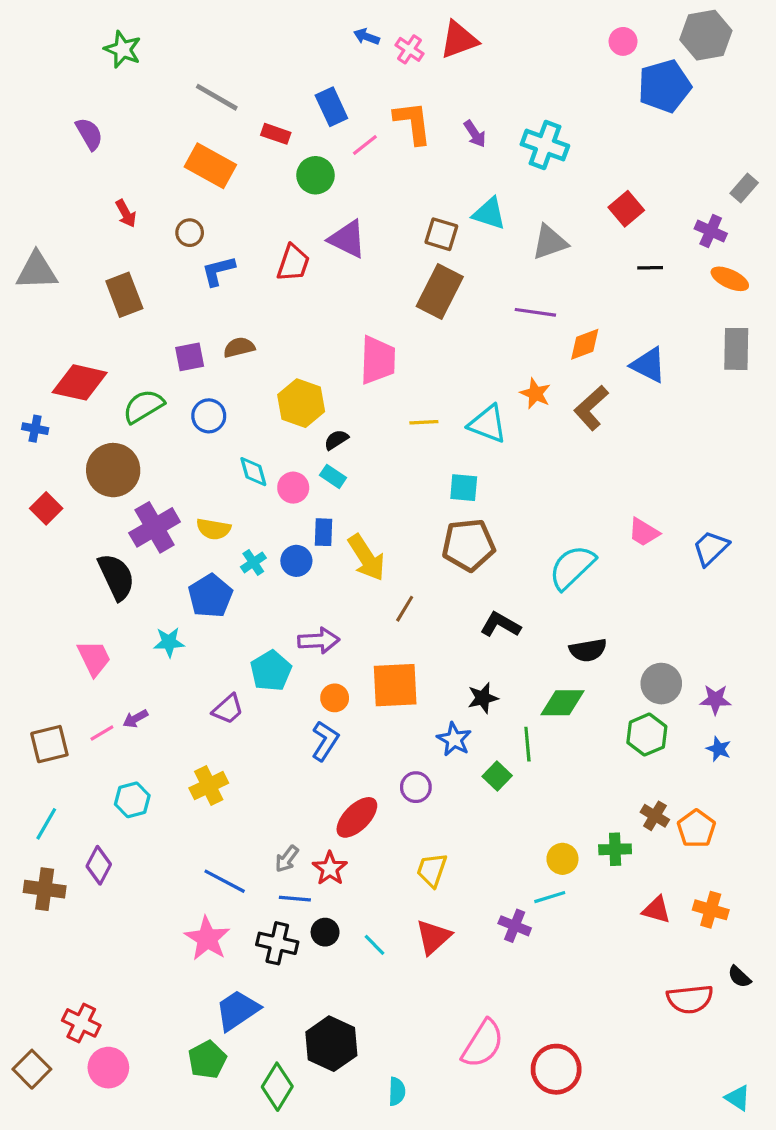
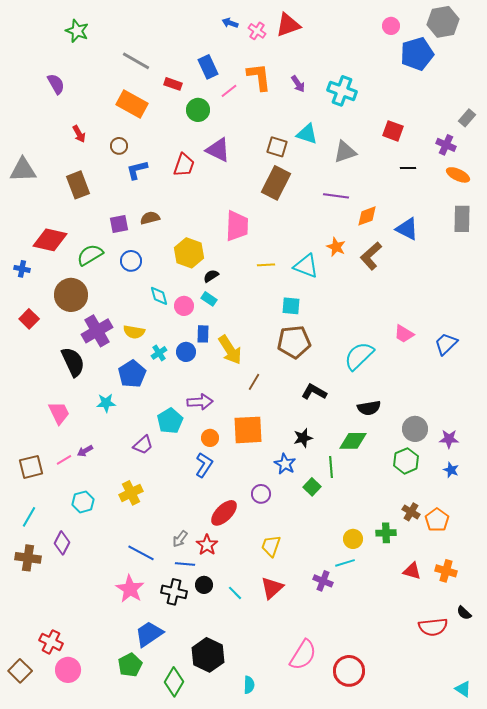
red square: (626, 209) -> (393, 131), turned -30

